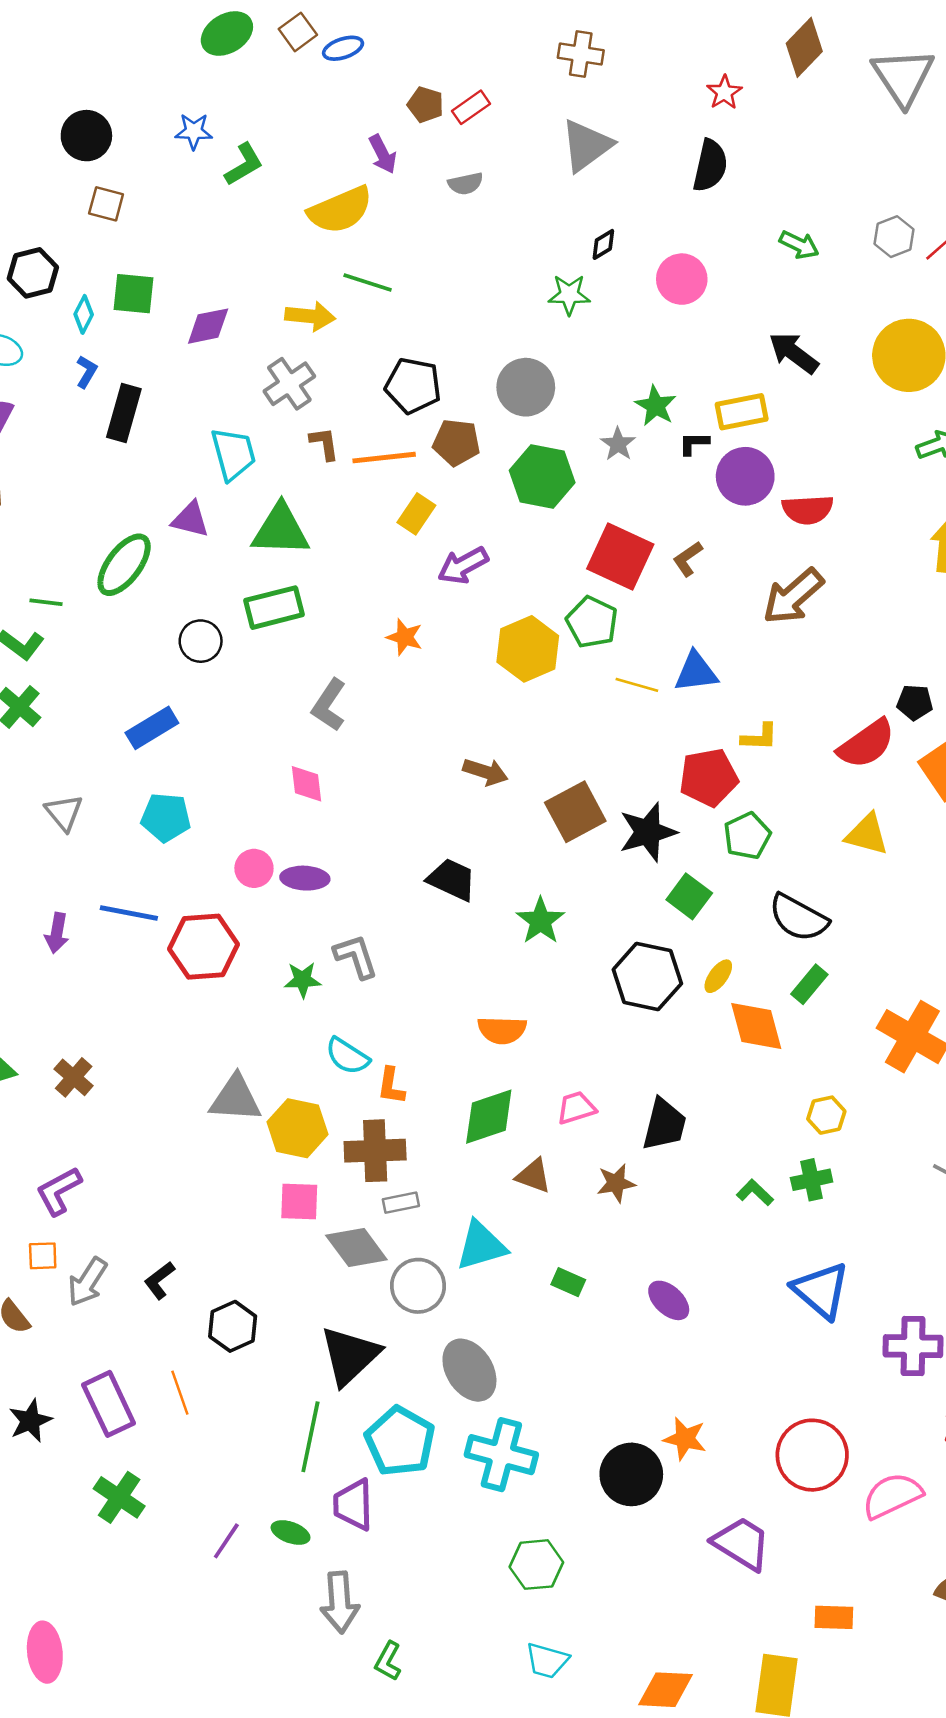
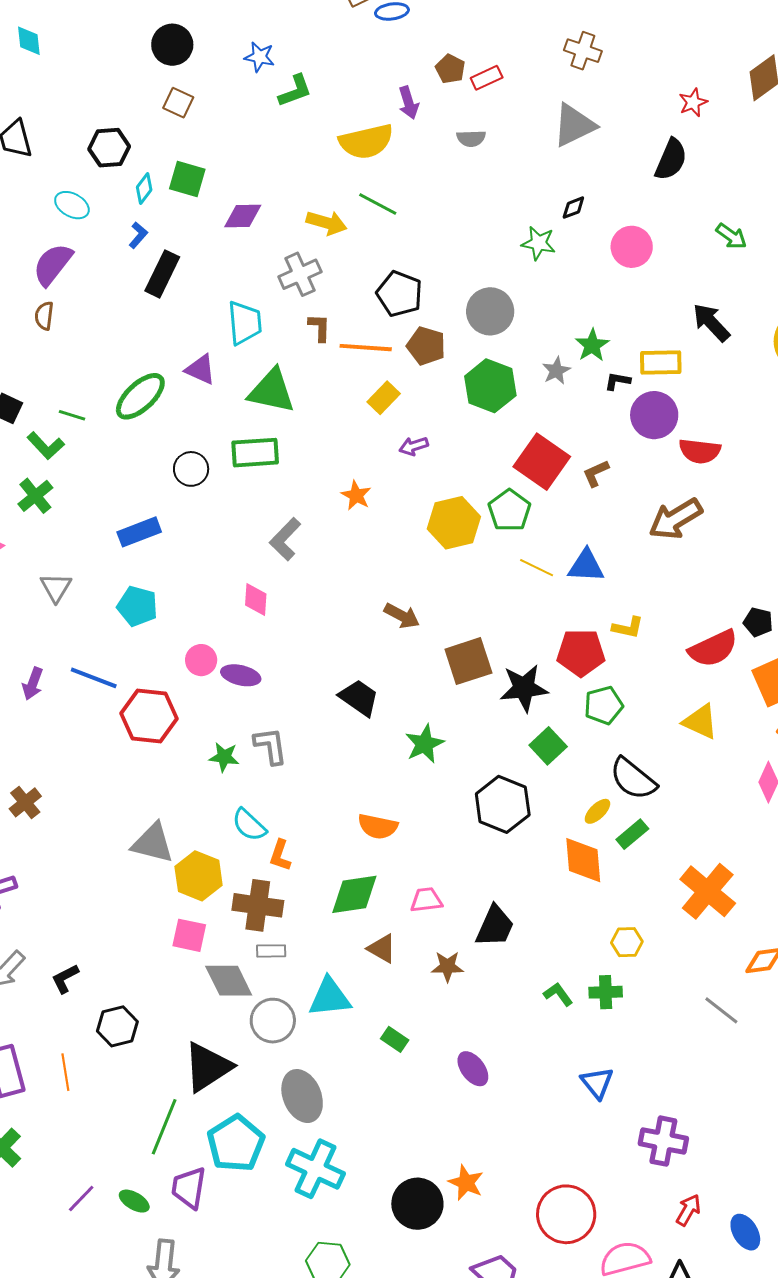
purple arrow: (463, 566) -> (414, 446), size x0.7
yellow ellipse: (718, 976) -> (597, 811), moved
blue triangle: (821, 1290) -> (597, 1083), size x0.7

